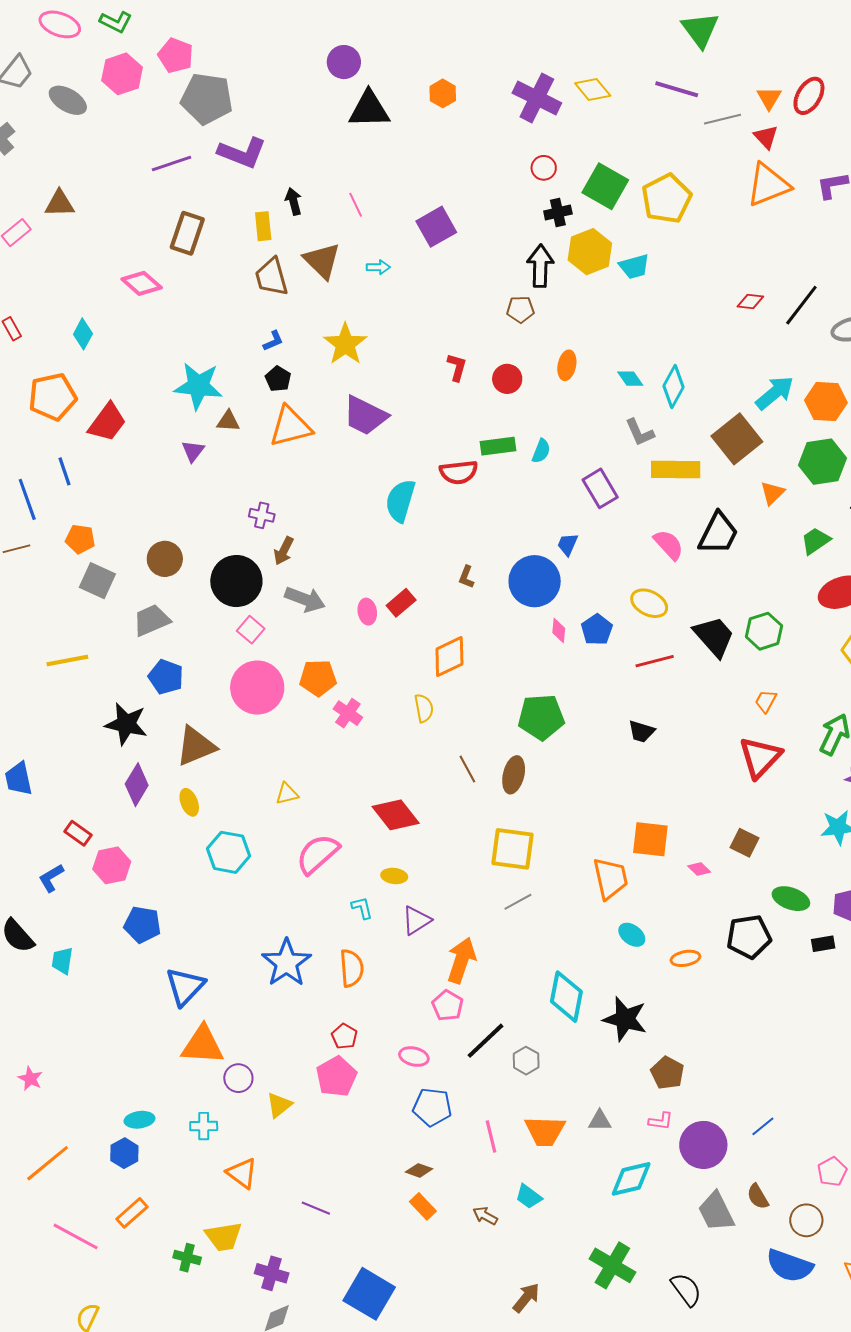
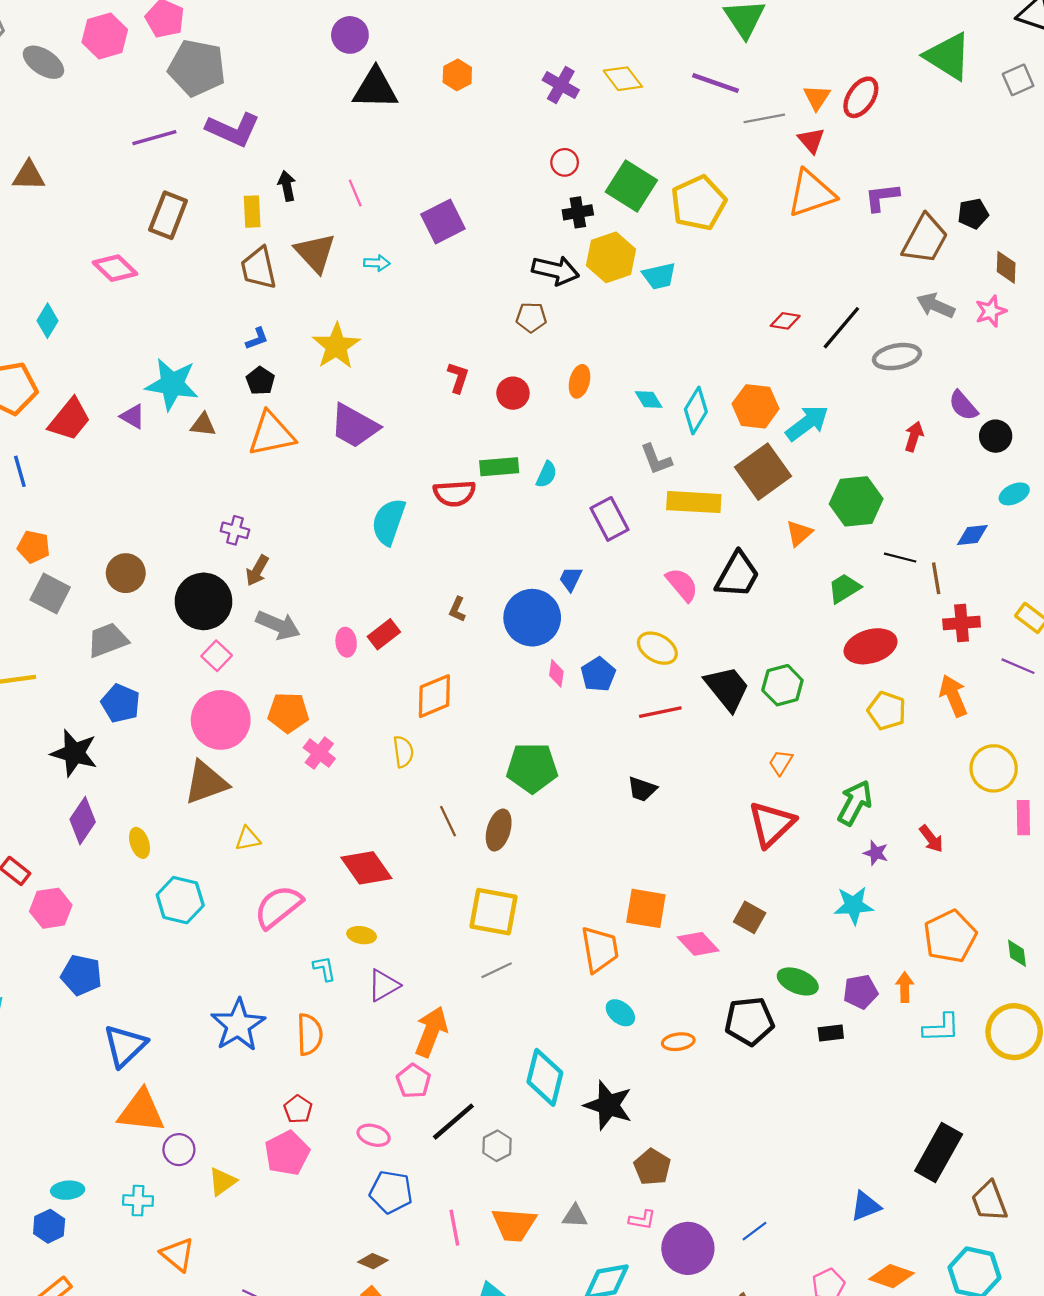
purple cross: (537, 98) -> (561, 85), size x0.7
black arrow: (540, 266) -> (556, 270), turned 99
orange hexagon: (826, 402) -> (756, 406), moved
purple triangle: (193, 451) -> (133, 416), moved, turned -40
brown triangle: (196, 746) -> (206, 783), moved
pink diamond: (699, 869) -> (698, 944), size x1.6

